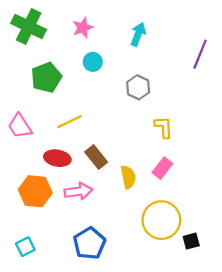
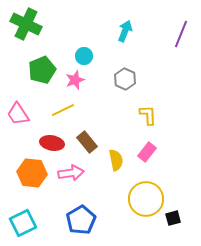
pink star: (83, 28) -> (75, 80), moved
purple line: (200, 54) -> (181, 34), moved
cyan square: (25, 247) -> (23, 223), size x1.5

